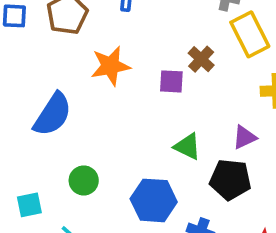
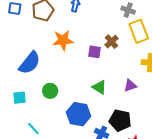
black pentagon: (230, 179) -> (120, 120), moved
green circle: (84, 180) -> (50, 91), moved
cyan square: (29, 205) -> (19, 98), moved

